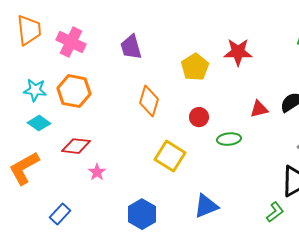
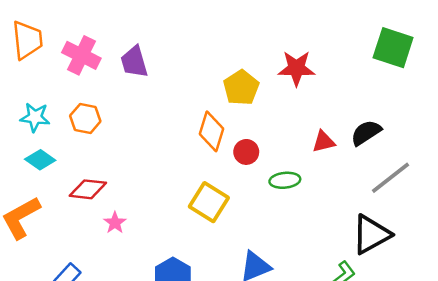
purple trapezoid: (131, 47) -> (134, 62), moved
orange hexagon: (74, 91) -> (85, 118), size x0.7
orange diamond: (149, 101) -> (211, 131), moved

